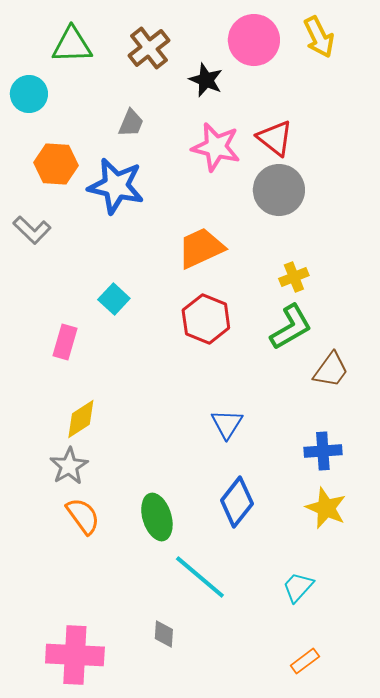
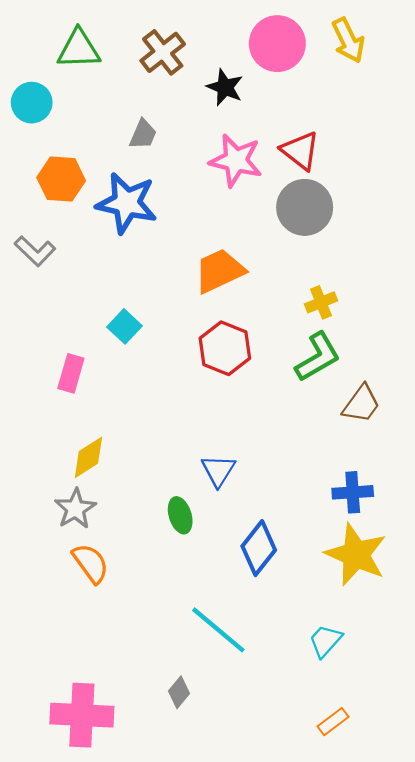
blue triangle: (227, 424) -> (218, 471), moved
yellow star: (326, 508) -> (356, 555), size x1.4
green ellipse: (157, 517) -> (180, 515), moved, size x0.7
gray diamond: (164, 634) -> (179, 692), turned 36

